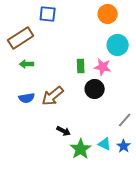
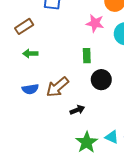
brown rectangle: (21, 38) -> (24, 26), size x0.7
pink star: (103, 67) -> (95, 23), moved
black arrow: (64, 131) -> (77, 110), moved, turned -48

